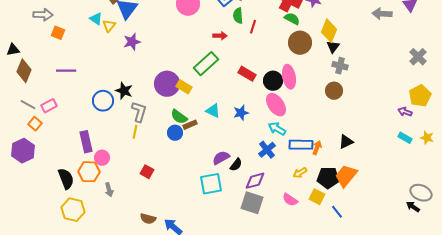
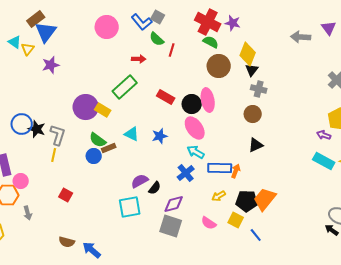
green semicircle: (238, 16) -> (157, 39), turned -42
black star: (124, 91) -> (37, 129), moved
cyan rectangle: (405, 138) -> (324, 161), size x1.5
black triangle: (346, 142) -> (256, 145), moved

